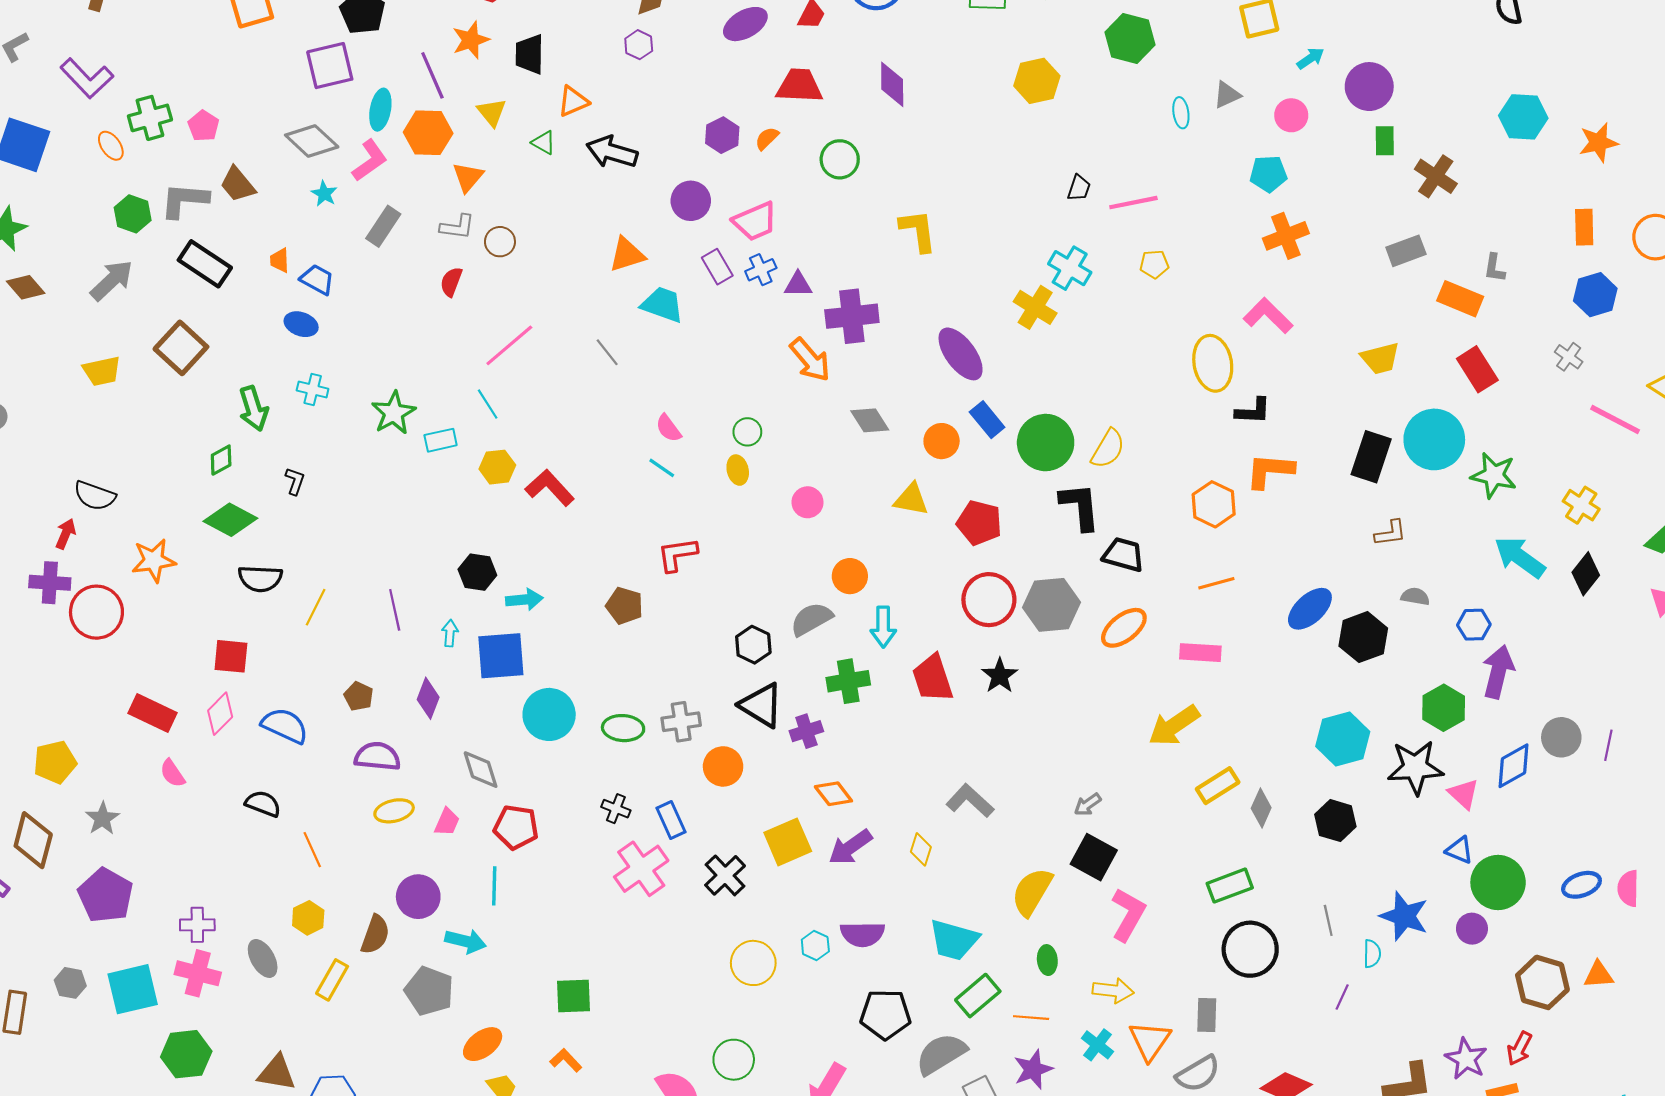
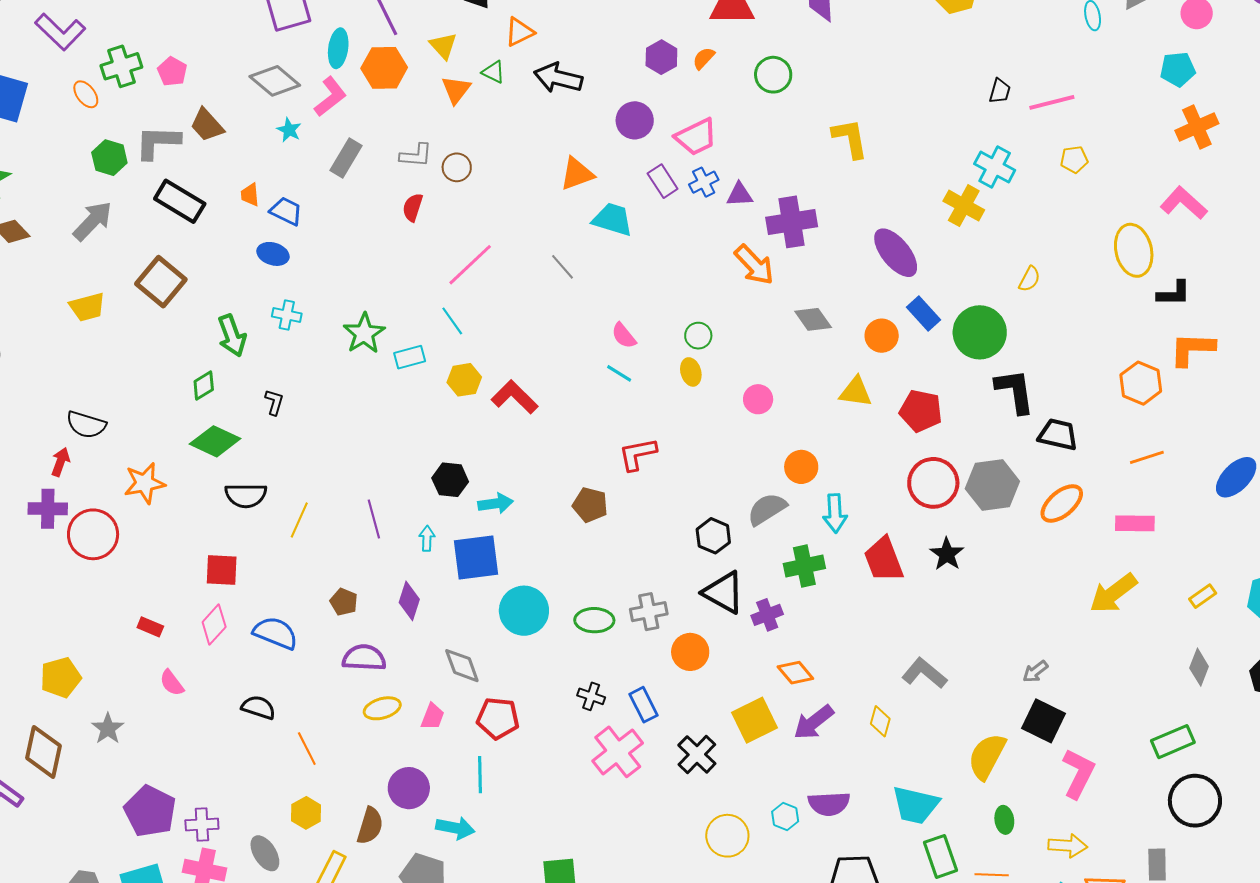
orange triangle: (468, 177) -> (456, 90), moved
yellow semicircle: (1108, 449) -> (1029, 279), moved, size x0.7
red rectangle: (153, 713) -> (150, 627), size x0.6
yellow rectangle: (1218, 786) -> (1203, 596), moved, size x0.7
purple pentagon: (106, 895) -> (150, 811), moved
green rectangle: (978, 996) -> (940, 856), turned -66

